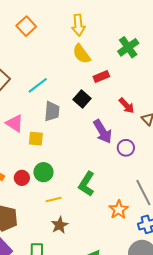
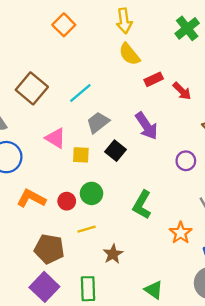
green cross: (128, 47) -> (187, 28), moved
black square: (82, 99) -> (116, 151), moved
red arrow: (127, 106) -> (182, 91), moved
gray trapezoid: (52, 111) -> (98, 122), turned -130
purple arrow: (103, 132) -> (146, 126), moved
yellow line: (54, 199) -> (87, 229), moved

